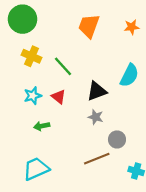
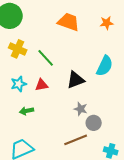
orange trapezoid: (89, 26) -> (69, 22), turned 90
red triangle: (59, 97) -> (42, 85), turned -48
gray star: (96, 117) -> (81, 109), moved

